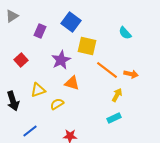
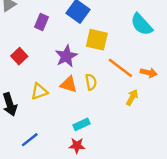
cyan semicircle: (125, 33) -> (142, 24), size x1.5
orange triangle: (72, 83) -> (69, 84), moved
yellow semicircle: (57, 104) -> (91, 82), moved, turned 112
cyan rectangle: (114, 118) -> (82, 124), moved

